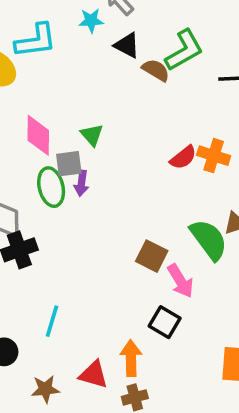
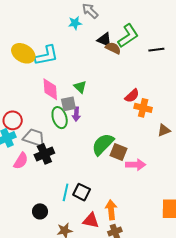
cyan L-shape: (36, 41) -> (47, 55), moved
black triangle: (127, 45) -> (104, 40), moved
orange cross: (214, 156) -> (143, 108), moved
green semicircle: (209, 240) -> (103, 144), moved, turned -95
pink arrow: (180, 281) -> (136, 165), turned -54
black square: (165, 322) -> (82, 192), moved

